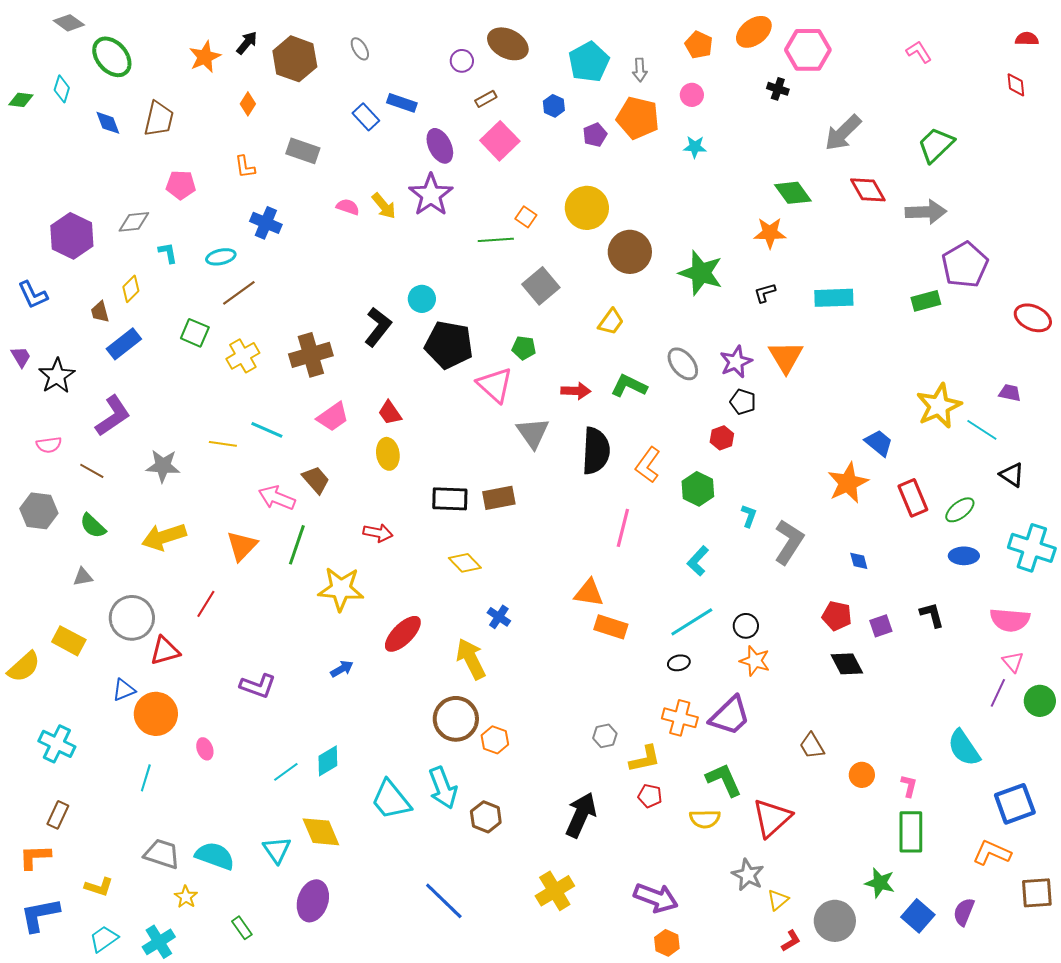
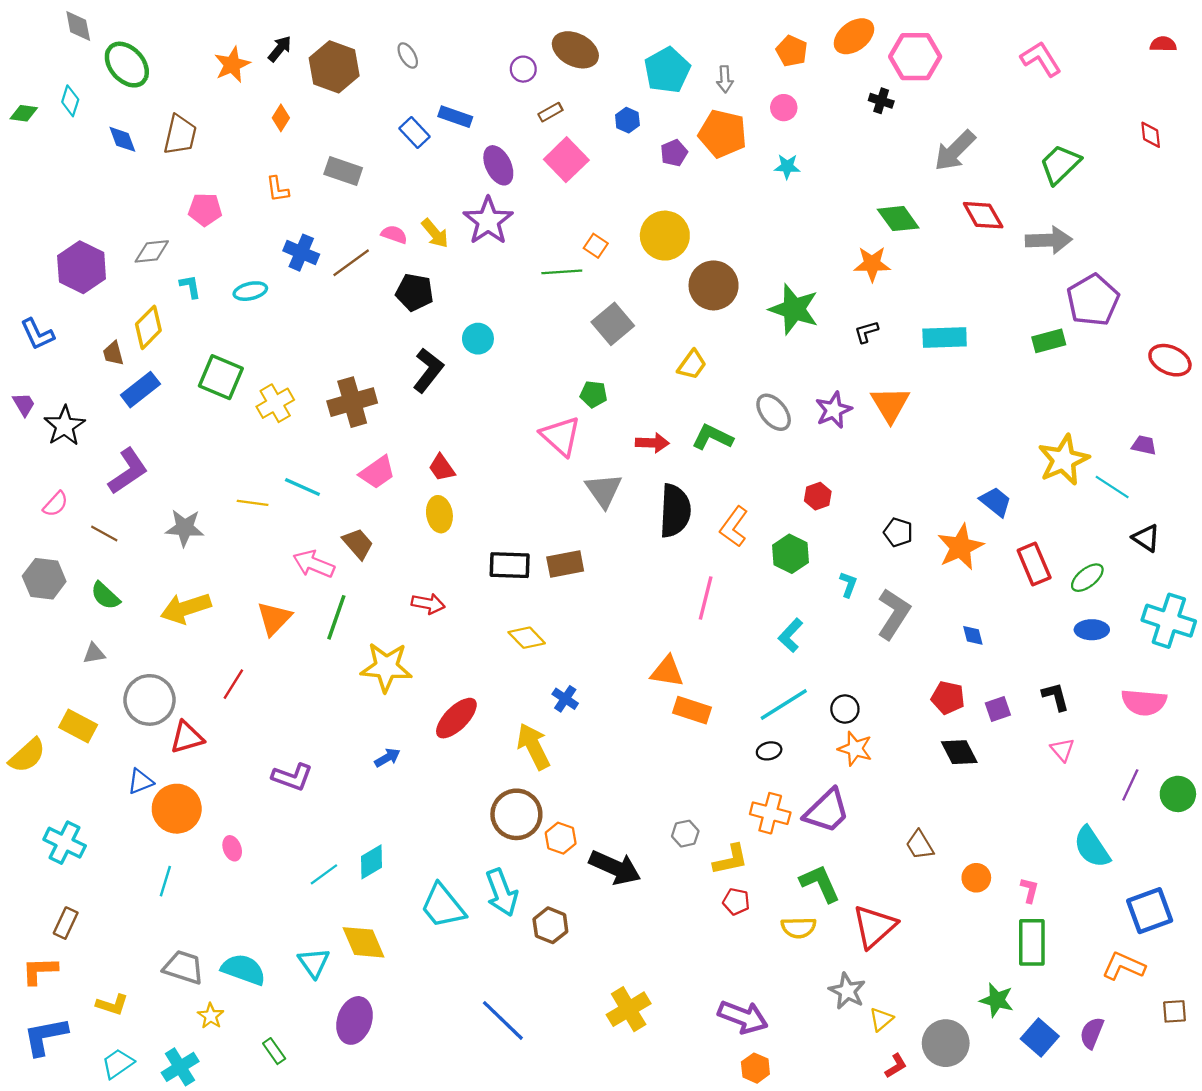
gray diamond: (69, 23) -> (78, 26), turned 44
pink L-shape: (919, 52) -> (1041, 59), size x1.4
red diamond: (1016, 85) -> (1151, 135), moved
yellow diamond: (131, 289) -> (148, 327), size x1.4
brown line: (239, 293) -> (351, 263), moved
green square: (195, 333) -> (221, 377), size x1.4
black pentagon: (449, 345) -> (415, 292), moved, size x0.7
black pentagon: (743, 402) -> (898, 532), moved
pink semicircle: (49, 445) -> (55, 504), turned -40
pink triangle: (1013, 662) -> (1062, 750), moved
black arrow: (581, 815) -> (615, 868), moved, turned 90
brown square: (1037, 893) -> (1175, 1011), size x0.7

